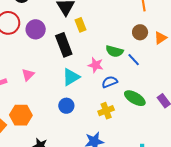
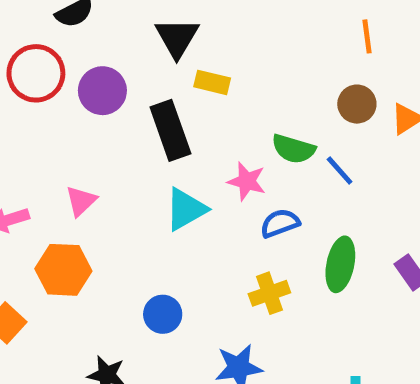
yellow rectangle: (80, 25) -> (212, 82), turned -56
green ellipse: (135, 98) -> (340, 264), turned 70
blue circle: (66, 106) -> (163, 314), moved
orange hexagon: (21, 115) -> (63, 270), moved

